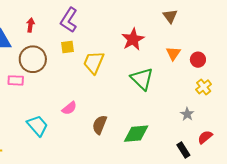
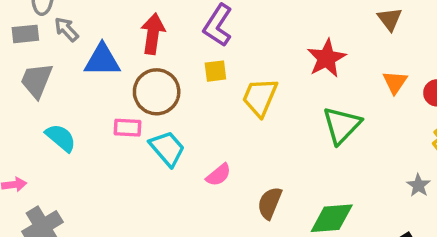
red arrow: (31, 25) -> (153, 34), size x1.6
green triangle: (142, 79) -> (342, 125), turned 30
cyan trapezoid: (37, 126) -> (167, 148), moved

